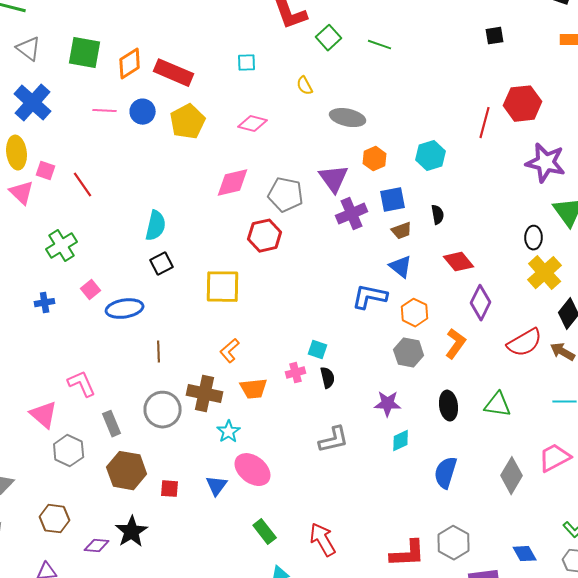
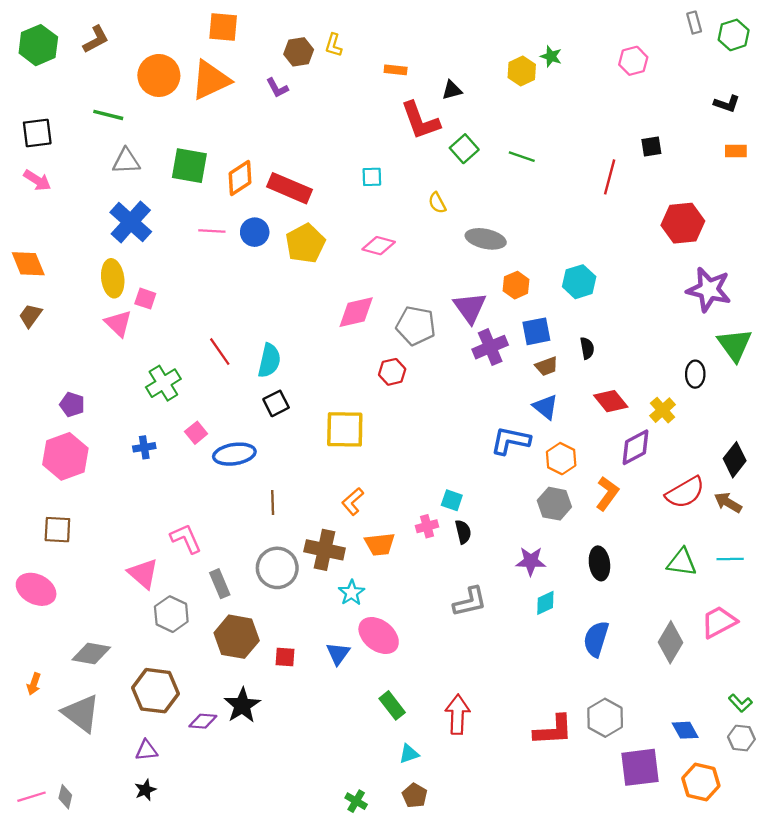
gray triangle: (29, 49) -> (126, 161), turned -40
red line: (485, 123) -> (610, 177), moved
red line: (83, 185) -> (220, 352), moved
red hexagon: (265, 236) -> (392, 372), size x0.7
yellow cross: (545, 273) -> (663, 410), moved, size x0.7
purple diamond: (481, 303) -> (636, 447), turned 36
green triangle: (498, 405) -> (682, 562), moved
brown hexagon: (55, 519) -> (156, 691), size x1.4
red arrow: (323, 540) -> (457, 714), turned 32

